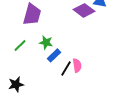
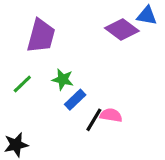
pink semicircle: (77, 65) -> (111, 115), turned -72

